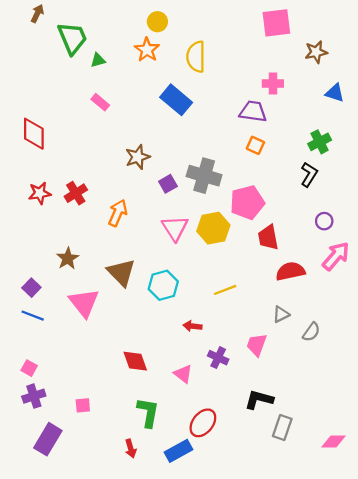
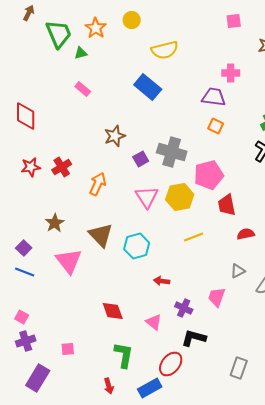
pink square: (276, 23) -> (234, 21), size x0.6
orange star: (147, 50) -> (96, 28), moved
yellow semicircle: (196, 57) -> (165, 50), turned -104
red semicircle: (290, 271) -> (246, 234), size x0.7
yellow line: (225, 290) -> (194, 237), moved
black L-shape: (259, 400) -> (194, 338), moved

